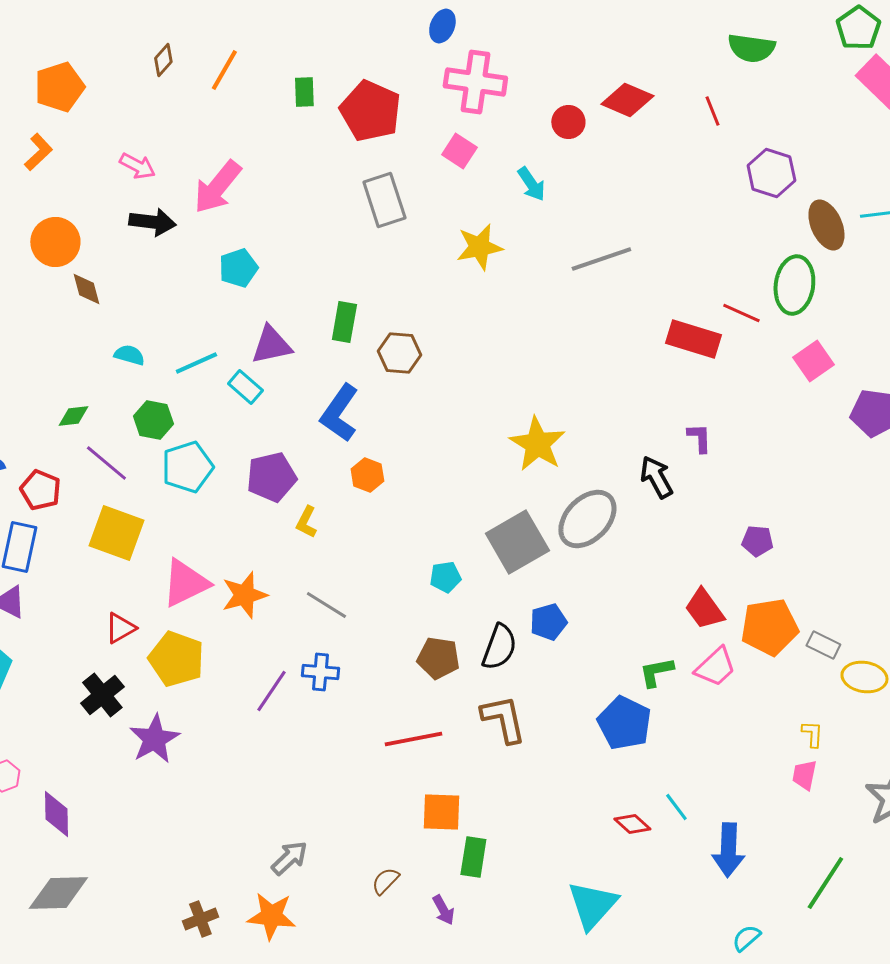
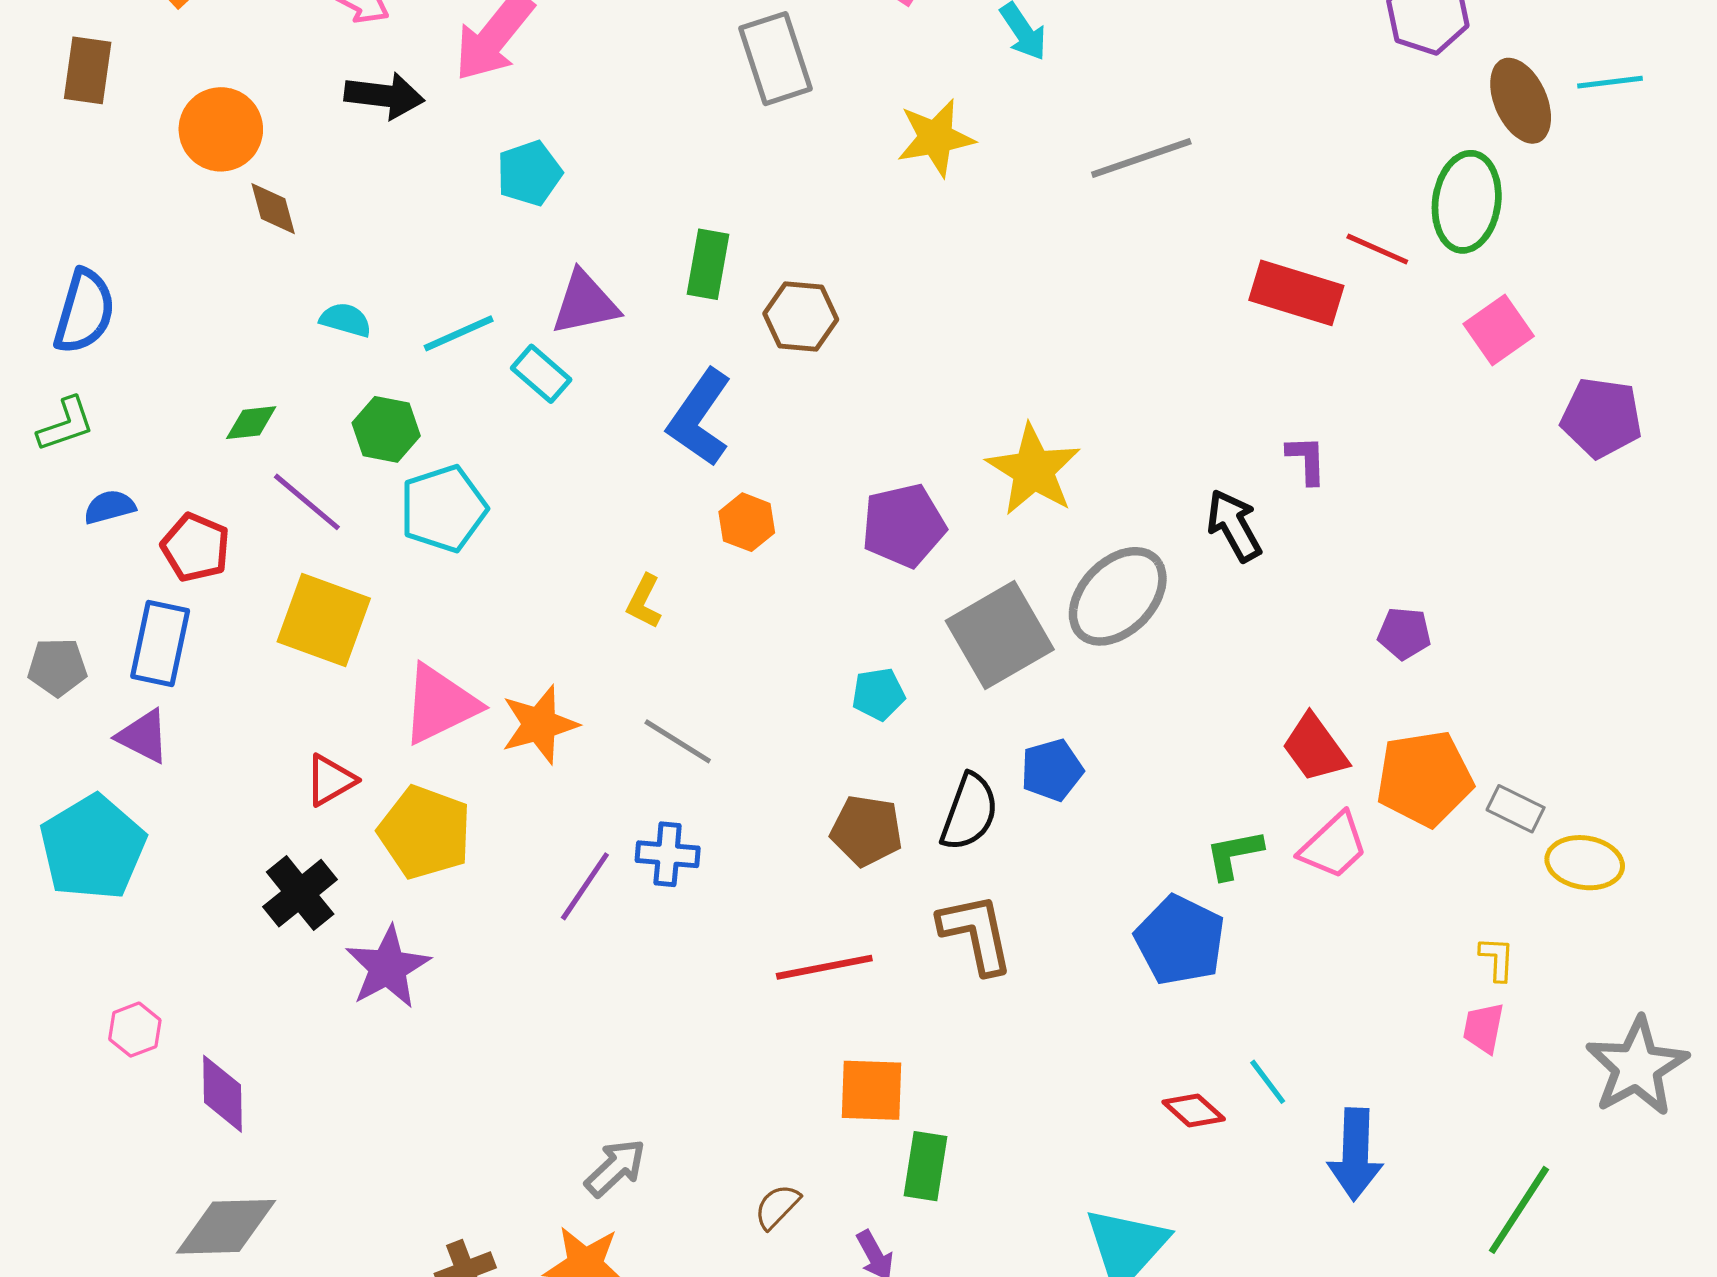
purple pentagon: (271, 477) -> (904, 526), moved

